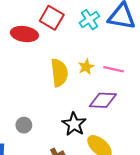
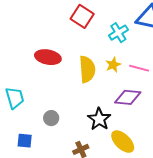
cyan cross: (89, 19) -> (118, 33), moved
red ellipse: (24, 34) -> (48, 57), moved

